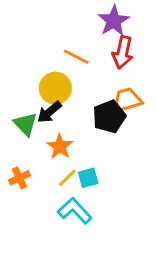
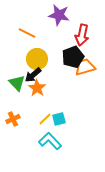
purple star: (114, 21) -> (59, 15), moved, turned -30
orange line: (76, 57) -> (27, 33), moved
black pentagon: (109, 117) -> (73, 57), moved
orange star: (60, 146) -> (37, 88), moved

